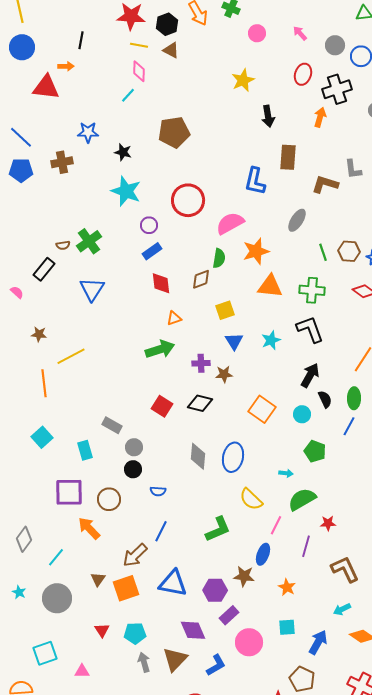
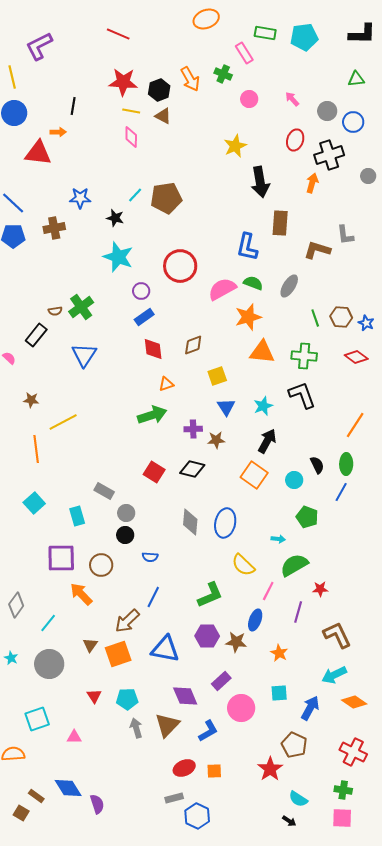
cyan line: (128, 95) -> (135, 195), moved
black arrow: (268, 116) -> (260, 182), size x1.4
green semicircle: (219, 258) -> (253, 283), moved, turned -78
black arrow: (310, 375) -> (267, 441), moved
purple hexagon: (215, 590) -> (207, 636), moved
cyan arrow: (342, 609) -> (334, 675), size x1.4

